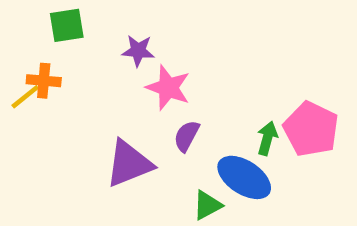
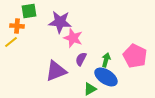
purple star: (138, 51) -> (60, 22), size x1.6
orange cross: (44, 81) -> (17, 26), moved
green arrow: (267, 138) -> (106, 60), moved

